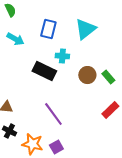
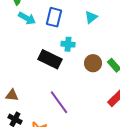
cyan triangle: (85, 29) -> (91, 17), size x0.6
cyan arrow: (15, 39) -> (27, 18), moved

